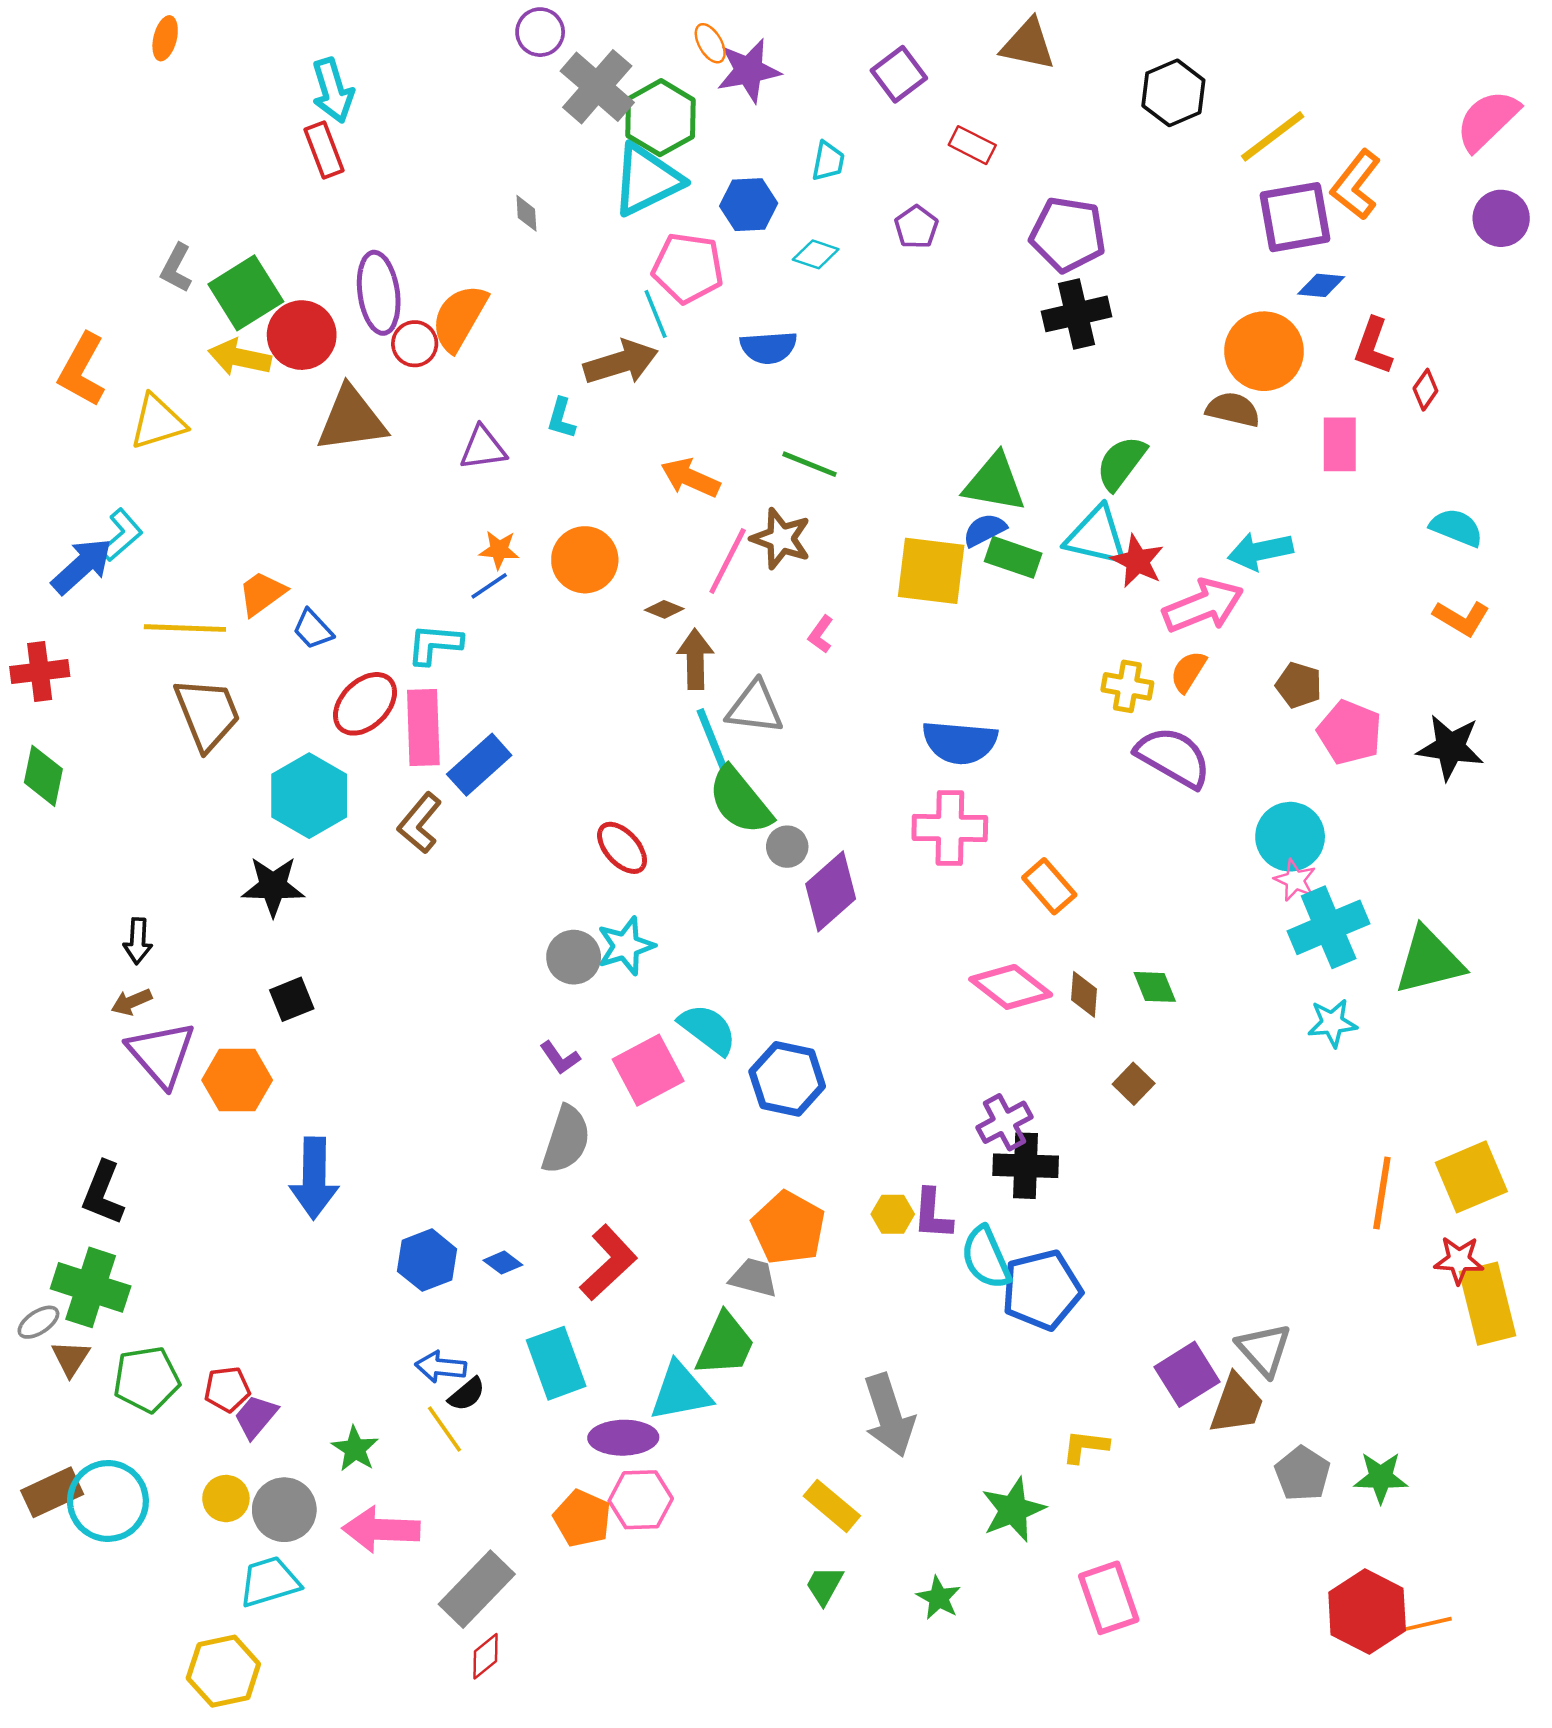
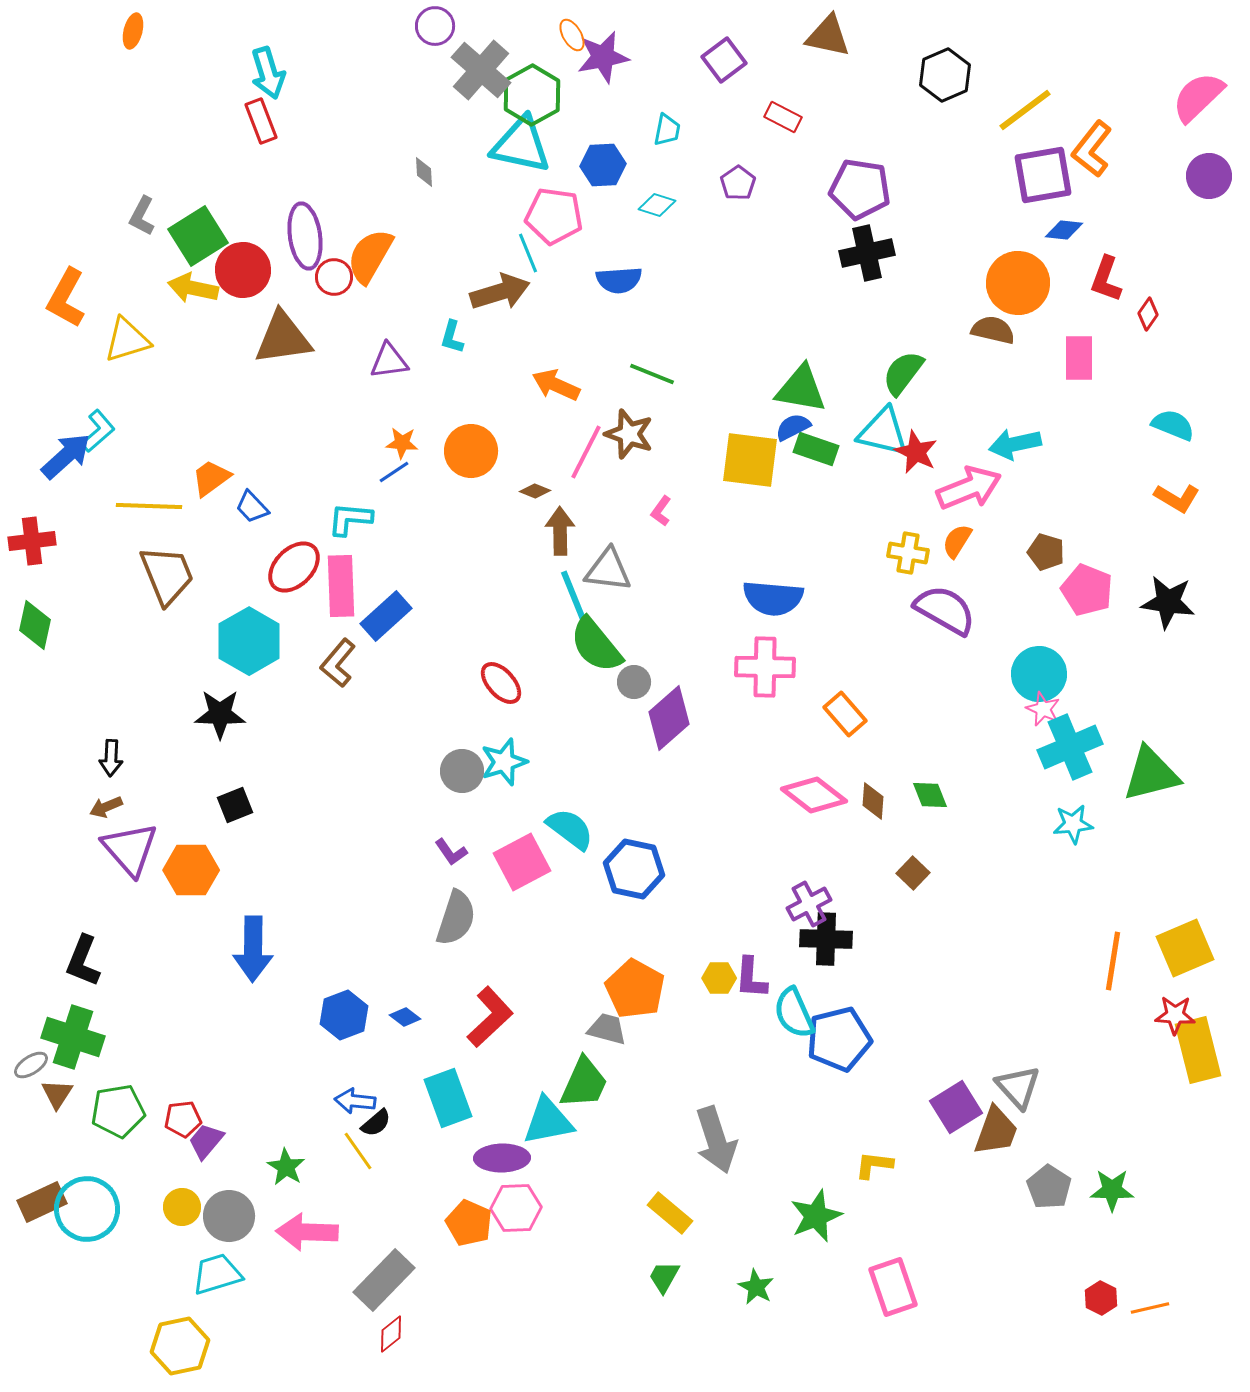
cyan triangle: (647, 180) -> (521, 145), turned 38
red hexagon: (1367, 1612) -> (1101, 1298), size x0.5

